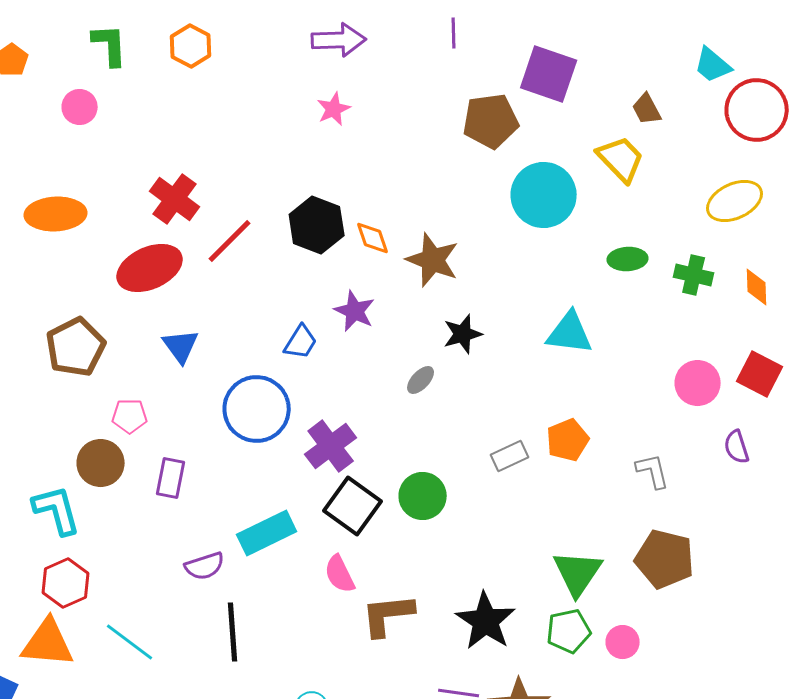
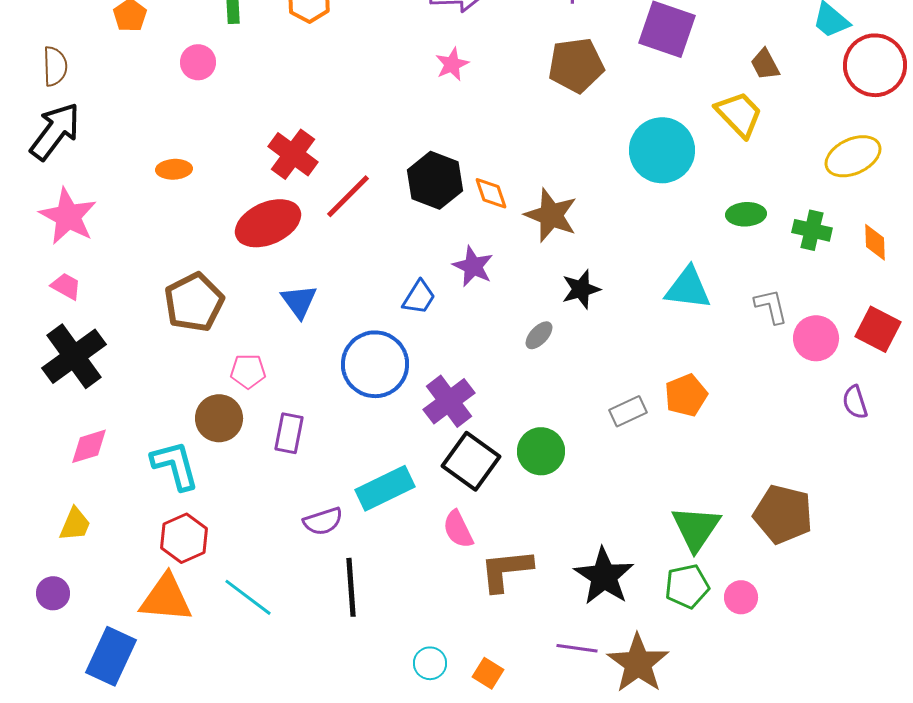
brown pentagon: (491, 121) -> (576, 65), moved
orange ellipse: (56, 214) -> (174, 169), size x0.6
gray L-shape: (653, 471) -> (771, 306), moved

